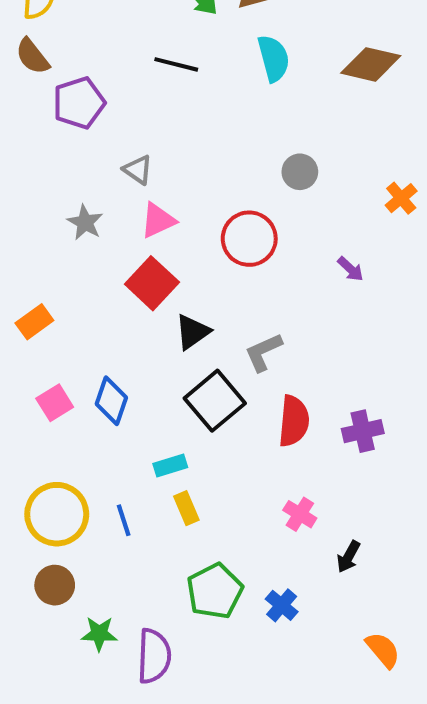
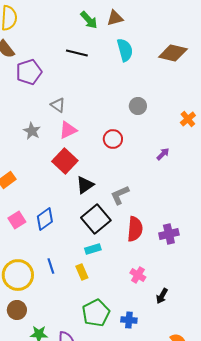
red circle: (249, 239) -> (113, 139), size x0.7
purple arrow: (350, 269) -> (163, 154), turned -88
blue diamond: (111, 401) -> (45, 219), turned 35
cyan rectangle: (170, 466) -> (93, 249), moved
blue line: (124, 520) -> (51, 266), moved
blue cross: (282, 605) -> (129, 320), turned -35

